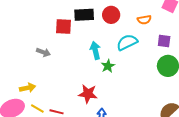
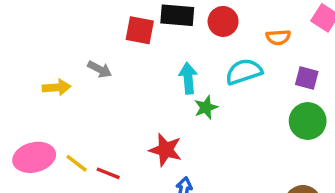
yellow arrow: (28, 88) -> (57, 87), moved

